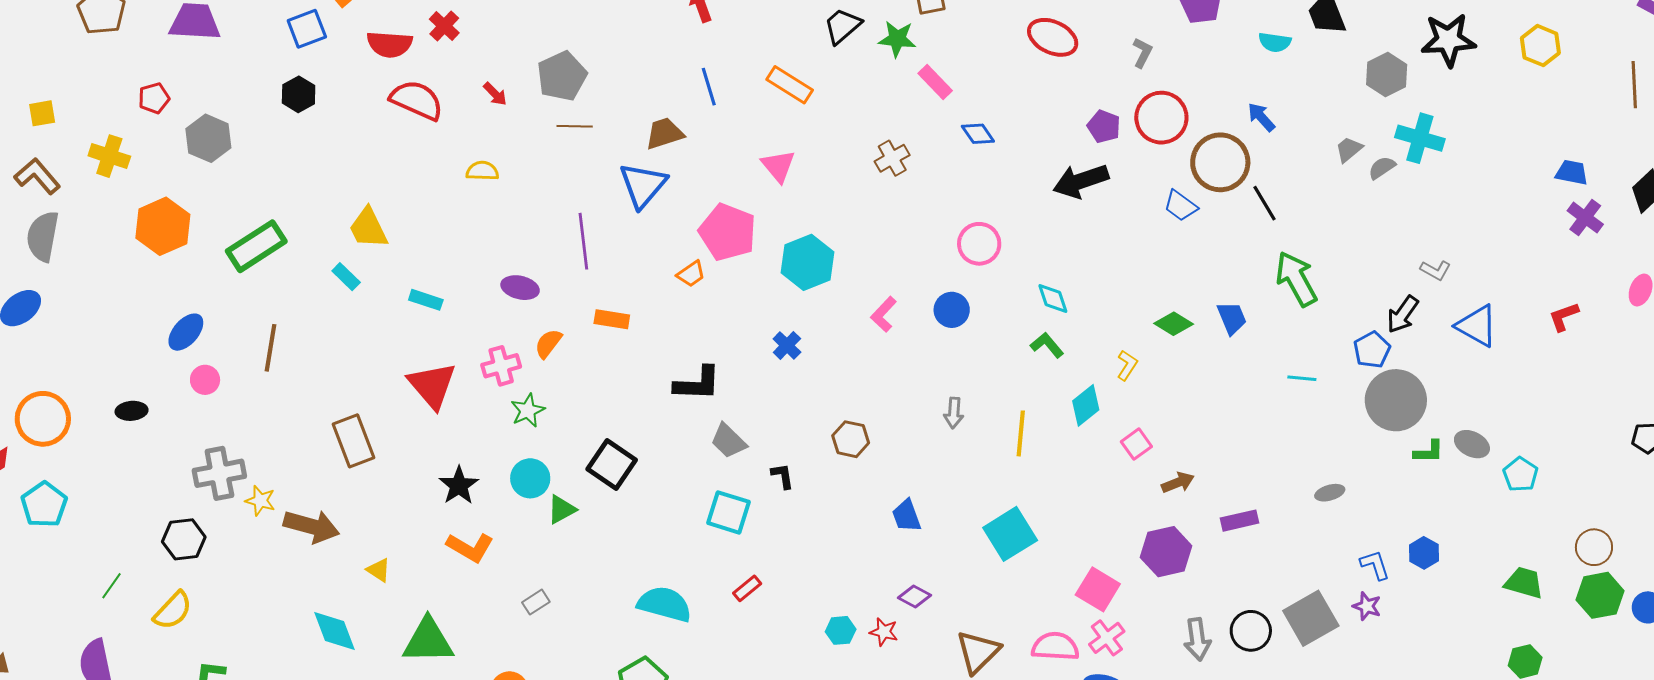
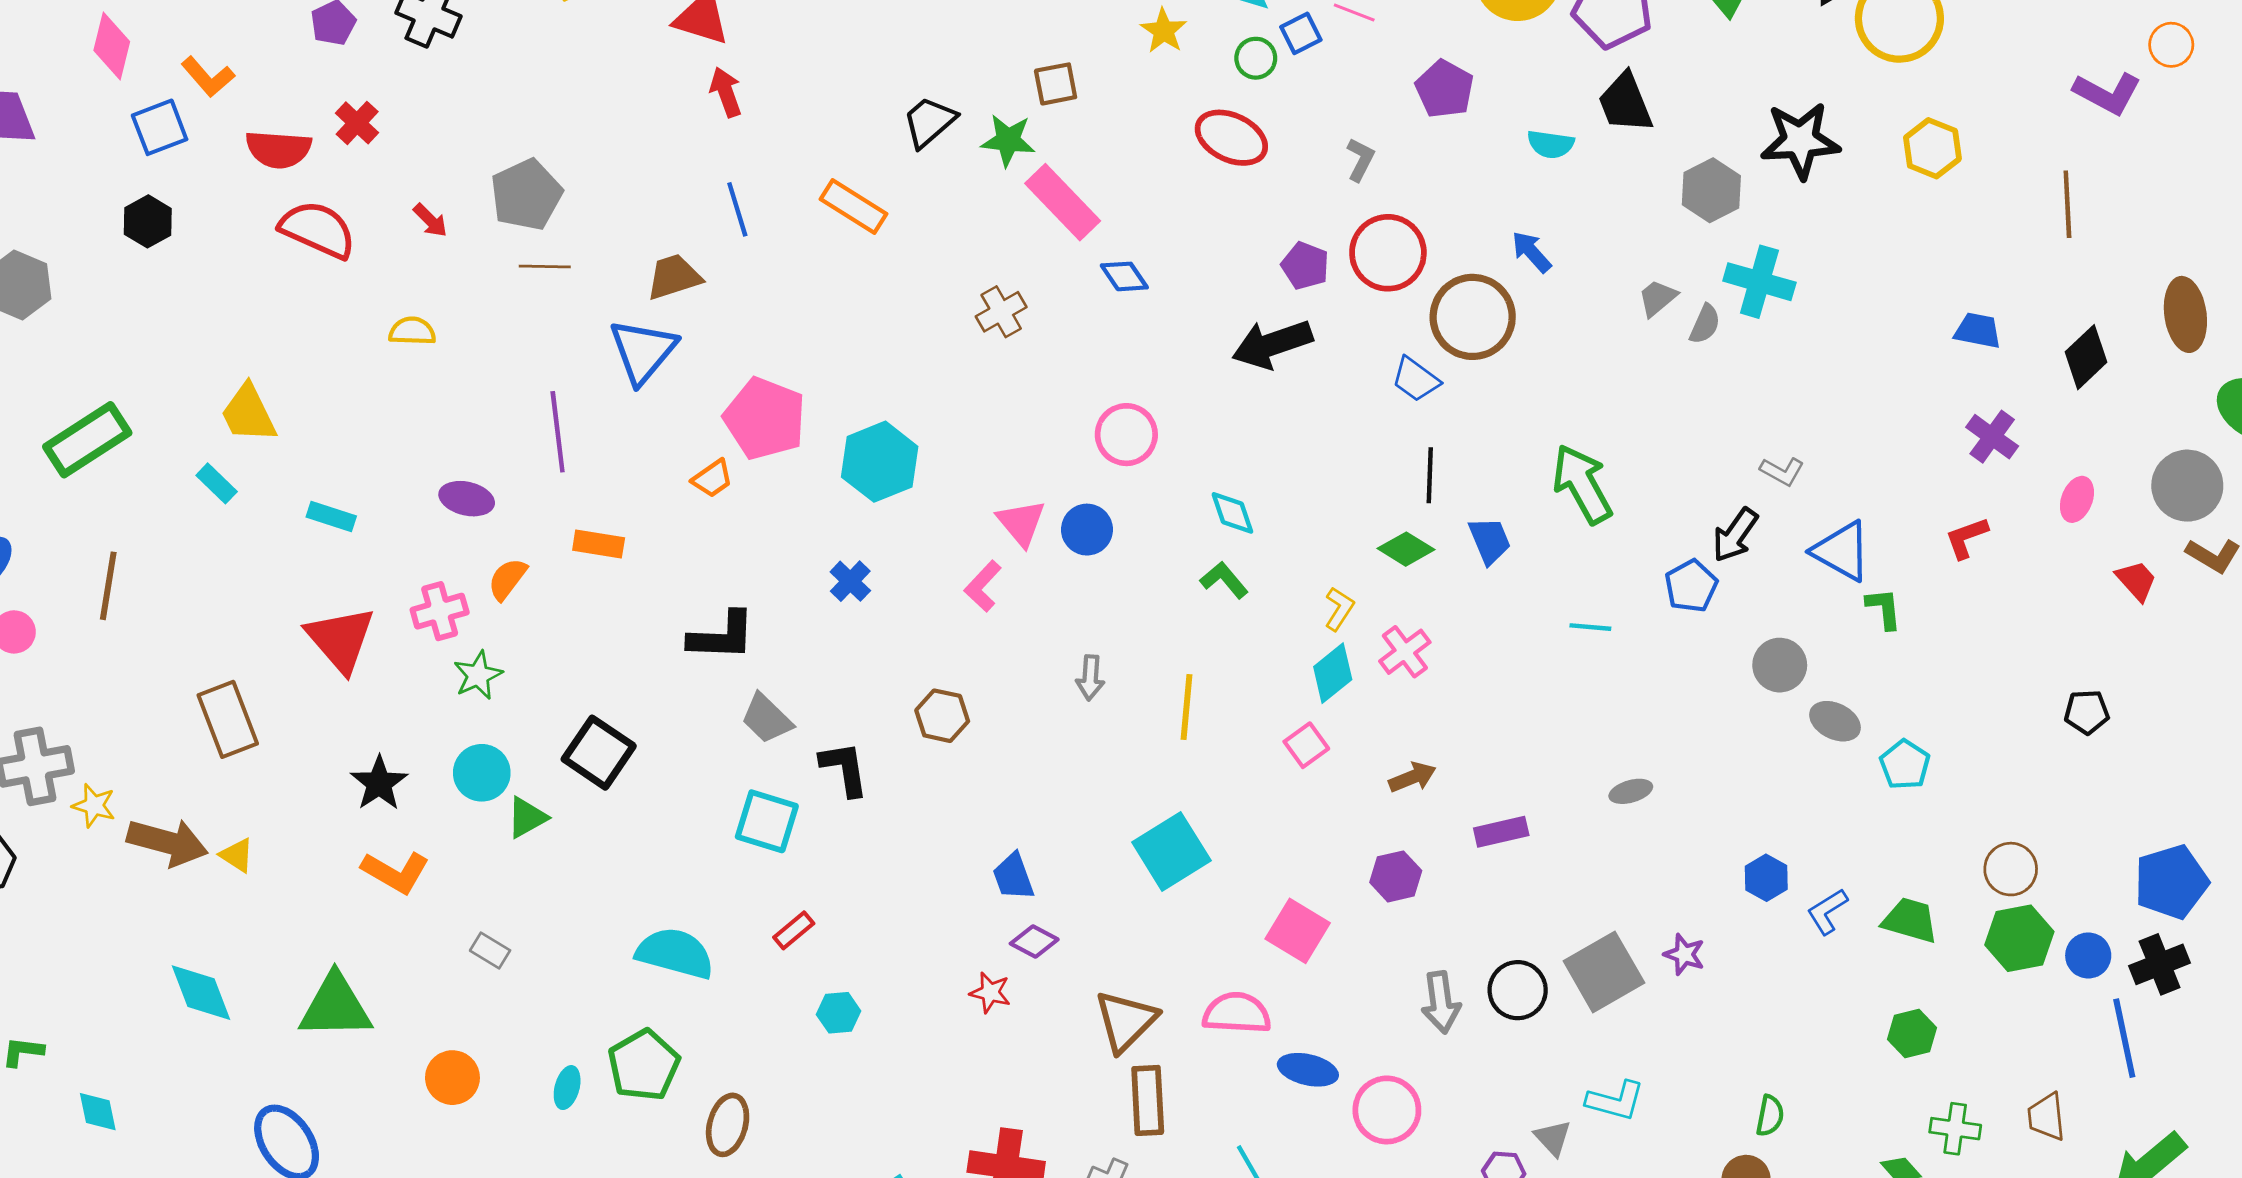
pink rectangle: (935, 82) -> (1063, 202), size x1.5
pink triangle: (778, 166) -> (1021, 523), moved
gray semicircle: (1382, 168) -> (1705, 324), turned 148
black line: (1265, 203) -> (1430, 475), moved, turned 33
purple cross: (1585, 218) -> (1992, 437), moved
pink L-shape: (884, 314) -> (983, 586), moved
gray circle: (1396, 400) -> (1780, 665), moved, size x0.6
cyan diamond: (1086, 405) -> (1333, 673), moved
pink square: (1136, 444) -> (1306, 745), moved
green L-shape: (1429, 452) -> (1884, 609), moved, turned -96
black L-shape: (783, 476) -> (844, 769), size x1.5
blue trapezoid: (907, 516) -> (1013, 877), moved
purple hexagon: (1166, 552) -> (1396, 876), size x0.7
blue L-shape: (1375, 565) -> (1827, 911), moved, turned -104
yellow triangle: (379, 570) -> (237, 855), moved
gray rectangle: (536, 602) -> (490, 950), turned 64
cyan hexagon: (841, 630) -> (839, 1013), moved
pink cross: (1107, 638) -> (1405, 652), moved

